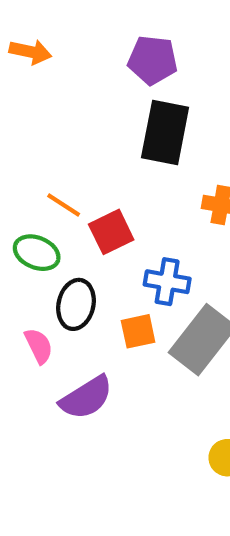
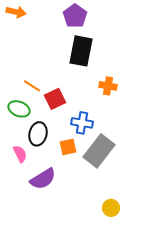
purple pentagon: (153, 60) -> (75, 16), turned 30

